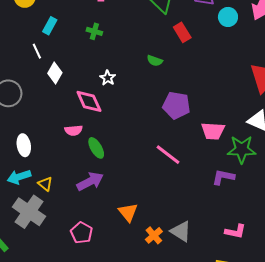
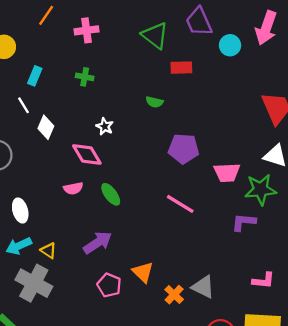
red rectangle: (182, 32) -> (181, 68), turned -54
green ellipse: (96, 148) -> (111, 194), moved
pink pentagon: (81, 233) -> (109, 285), moved

